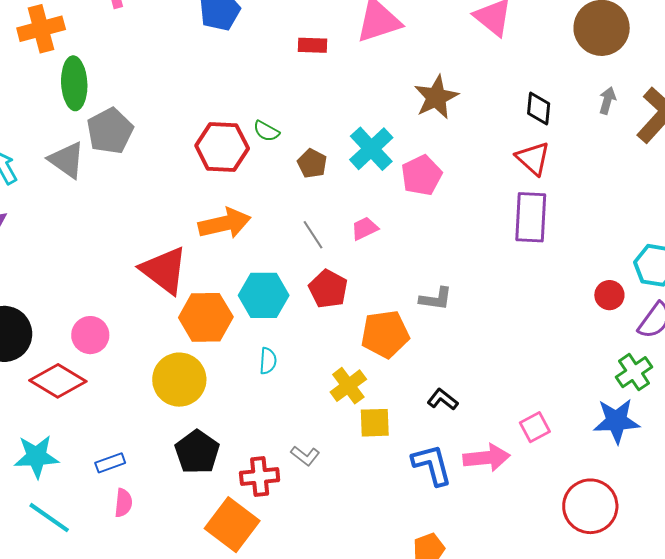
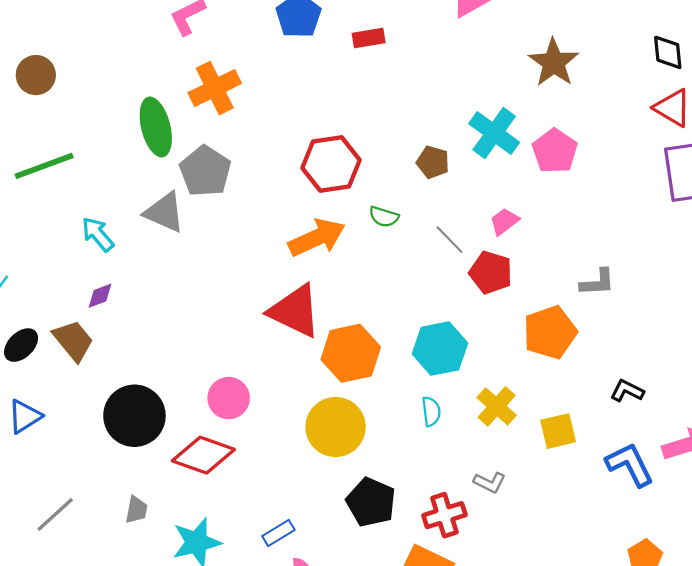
orange cross: (41, 29) -> (215, 88), moved
red rectangle: (313, 45) -> (369, 38), moved
green semicircle: (266, 131) -> (384, 217), moved
orange arrow: (225, 223) -> (317, 238), moved
red pentagon: (328, 289) -> (491, 273), moved
cyan hexagon: (264, 295) -> (440, 349), moved
cyan semicircle: (268, 361) -> (431, 411), moved
yellow cross: (348, 386) -> (497, 406), moved

